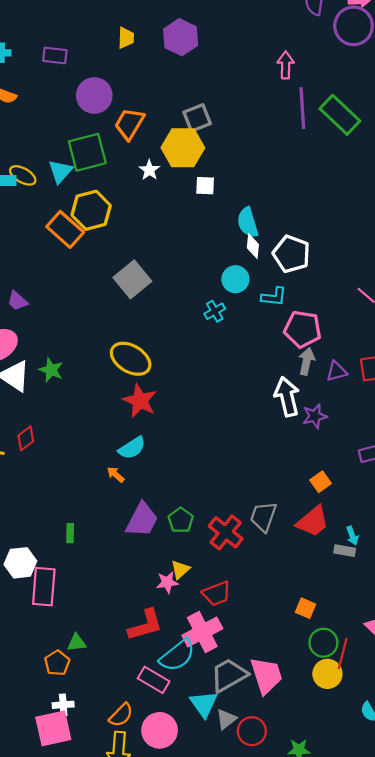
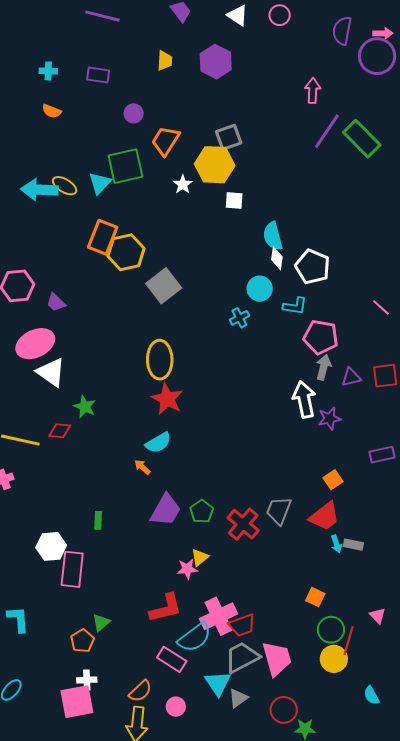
purple circle: (94, 96) -> (134, 113), size x0.6
purple line: (302, 108) -> (327, 131), turned 36
yellow hexagon: (91, 210) -> (126, 252), moved
orange rectangle: (65, 229) -> (103, 237), turned 68
yellow ellipse: (131, 359) -> (160, 360), turned 57
green star: (51, 370) -> (85, 407), moved
red diamond: (26, 438) -> (60, 431), turned 40
cyan arrow: (352, 536) -> (336, 544), moved
red trapezoid: (217, 593) -> (242, 625), moved
green triangle: (77, 643) -> (101, 623), turned -36
pink circle: (160, 730) -> (176, 707), size x0.6
red circle: (252, 731) -> (284, 710), moved

